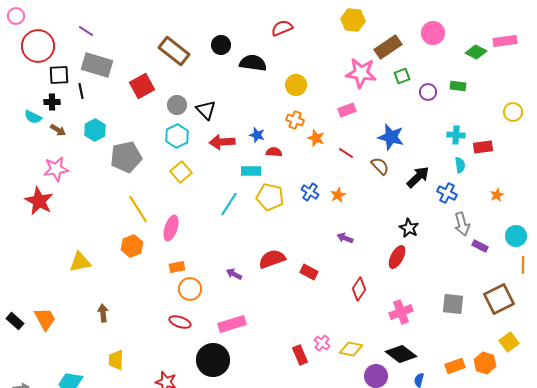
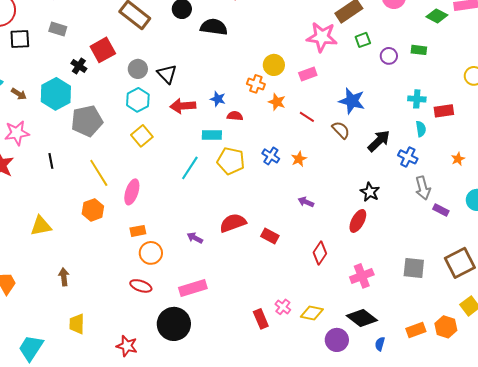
gray rectangle: (97, 65) -> (58, 29), size x0.6
yellow circle: (296, 85) -> (274, 65), moved
black line: (81, 91) -> (51, 161), moved
black cross: (52, 102) -> (79, 66), moved, turned 35
cyan hexagon: (95, 130) -> (56, 94), size x1.4

